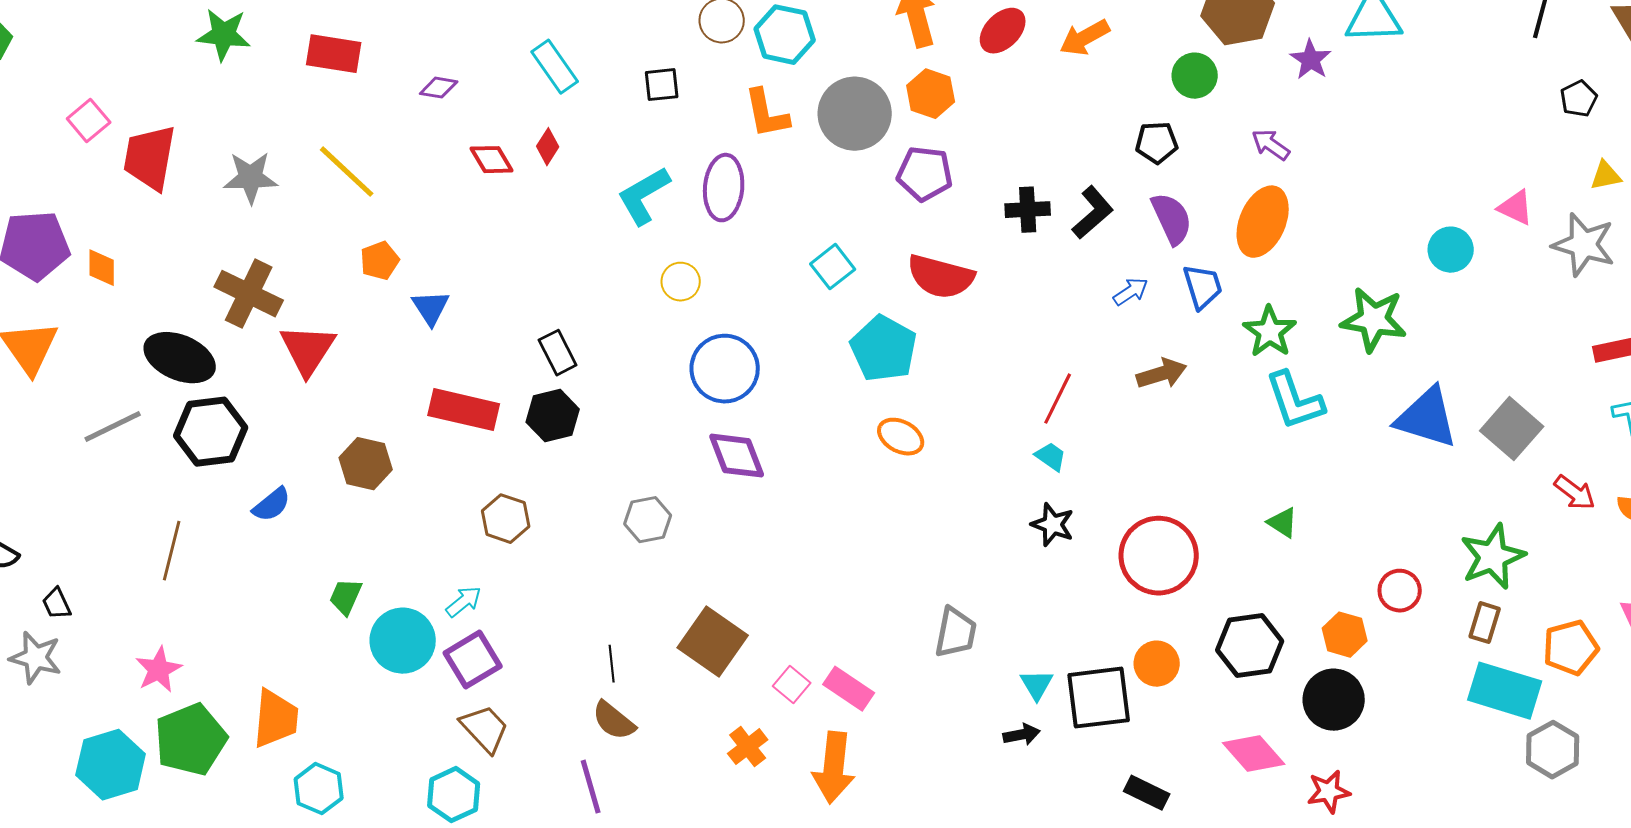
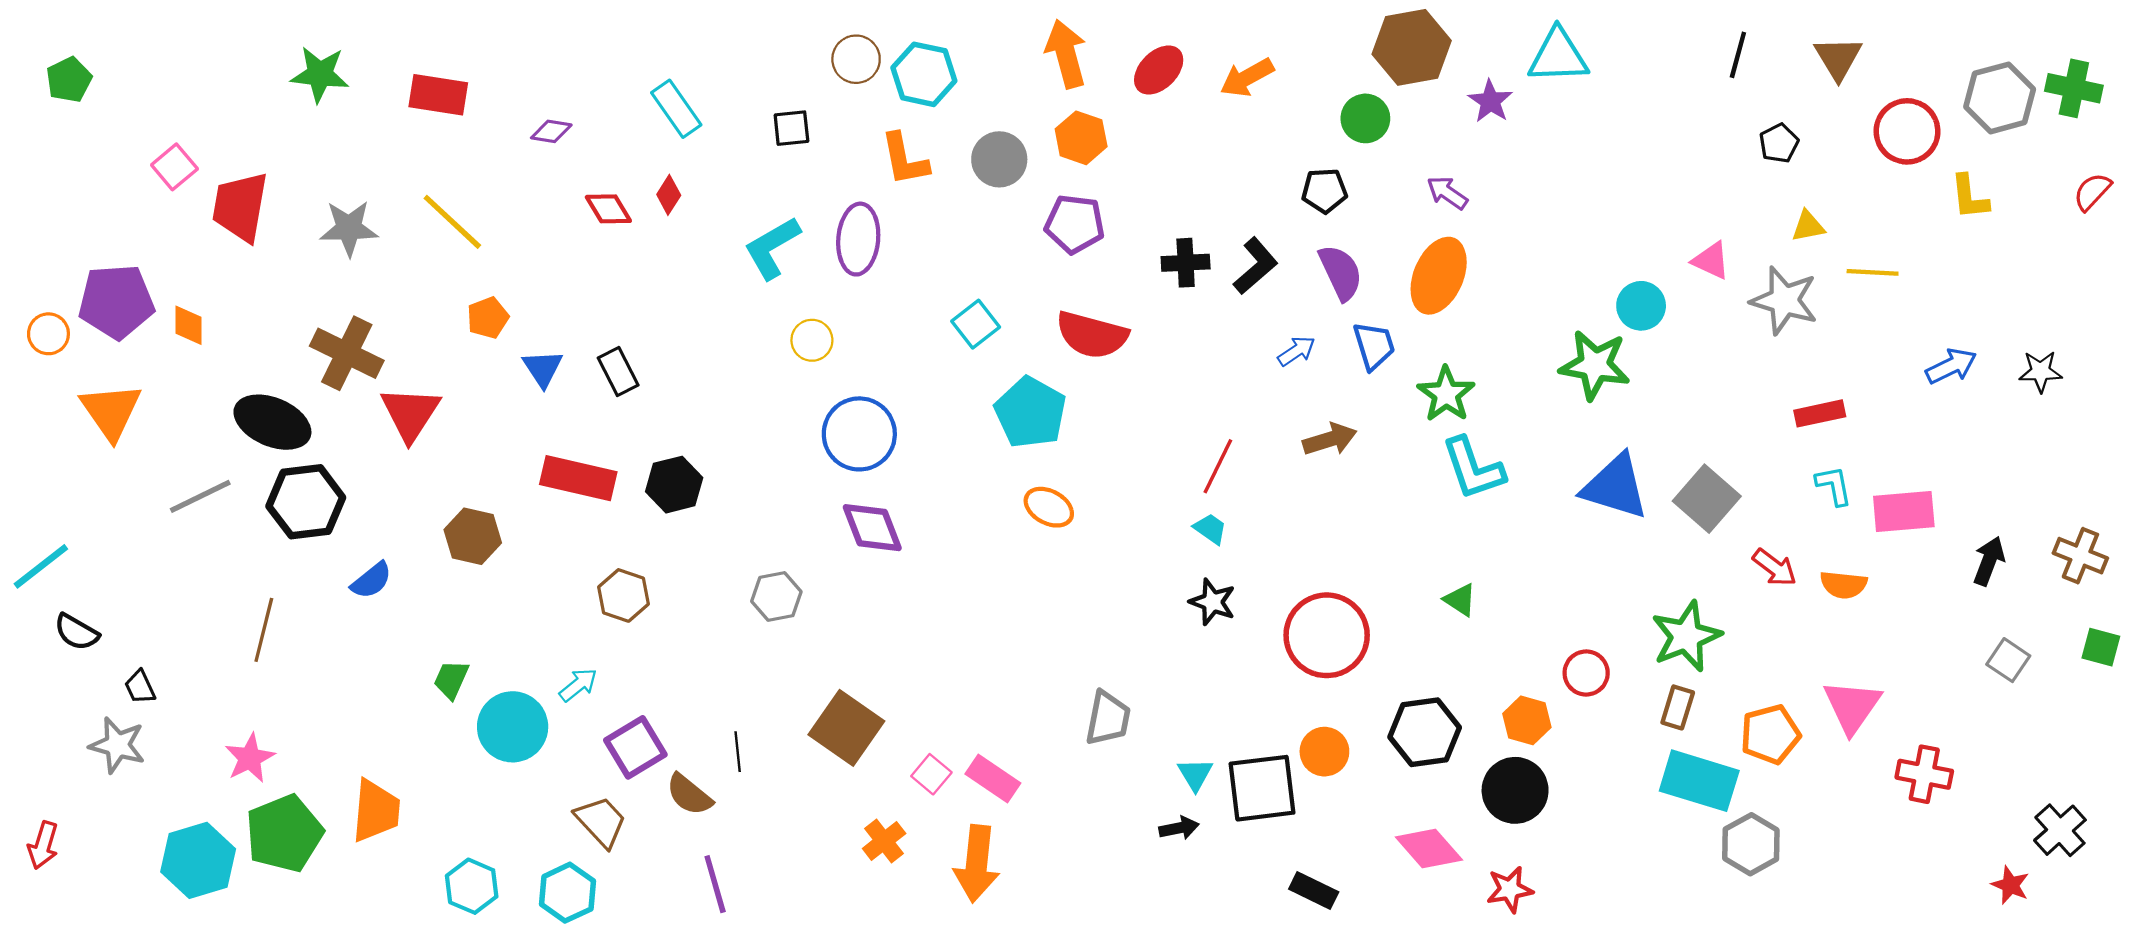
gray circle: (855, 114) -> (999, 159), size x0.7
green star: (1374, 320) -> (1595, 365), moved
black rectangle: (558, 353) -> (618, 371), moved
purple square: (473, 660) -> (635, 747), moved
brown semicircle: (614, 721) -> (689, 795), moved
cyan hexagon: (319, 789) -> (472, 886), moved

